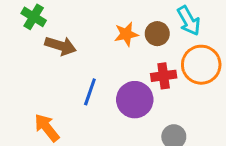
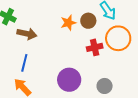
blue line: (90, 92) -> (24, 63), moved
purple circle: (135, 100) -> (69, 80), moved

